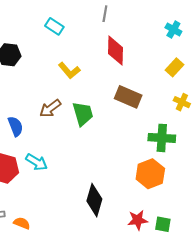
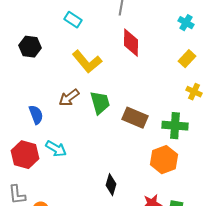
yellow L-shape: (69, 71) -> (87, 62), size x1.4
brown rectangle: (128, 97) -> (135, 118), moved
black diamond: (94, 200) -> (111, 185), size x0.7

